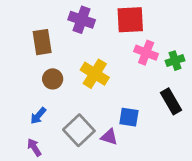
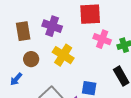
purple cross: (82, 20) -> (52, 26), moved
blue arrow: (38, 116) -> (16, 79), moved

